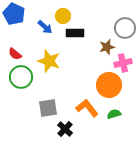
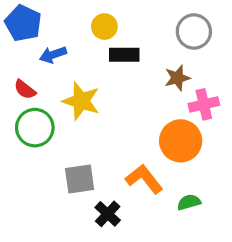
blue arrow: (45, 27) -> (53, 55), moved, turned 119
gray circle: (125, 28) -> (194, 31), moved
green semicircle: (114, 114) -> (189, 202), moved

